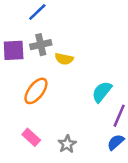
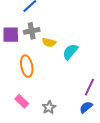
orange ellipse: (36, 91) -> (27, 66), turned -50
cyan semicircle: (102, 92) -> (70, 52), moved

